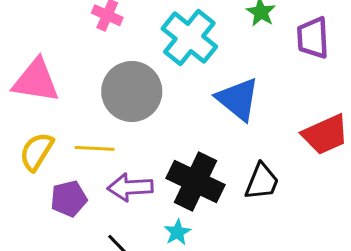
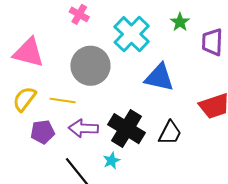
blue triangle: (238, 99) -> (159, 77), turned -32

